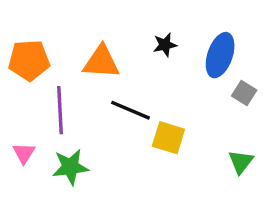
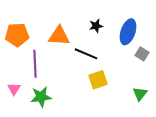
black line: (131, 110) -> (86, 54), moved
yellow square: (168, 138) -> (98, 80), turned -36

